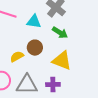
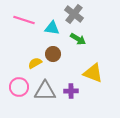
yellow triangle: (62, 61) -> (93, 73), moved

